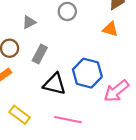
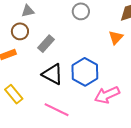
gray triangle: (29, 22) -> (28, 11), moved
orange triangle: (110, 29) -> (116, 37), turned 42

